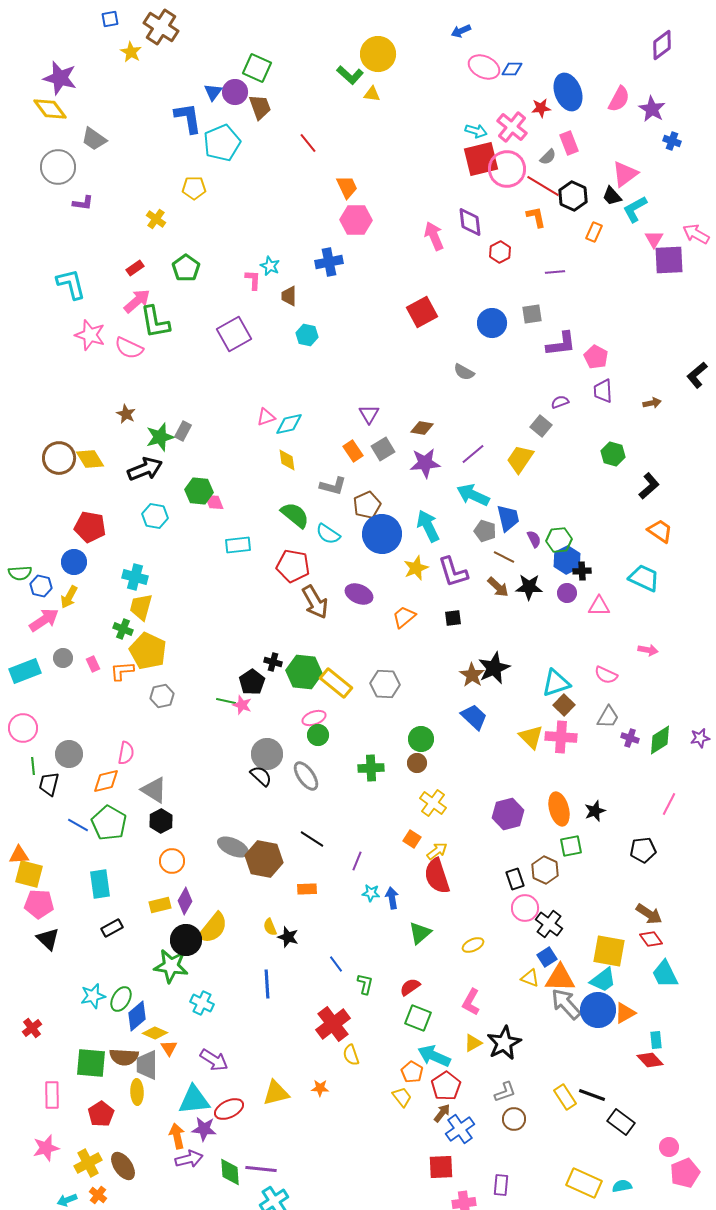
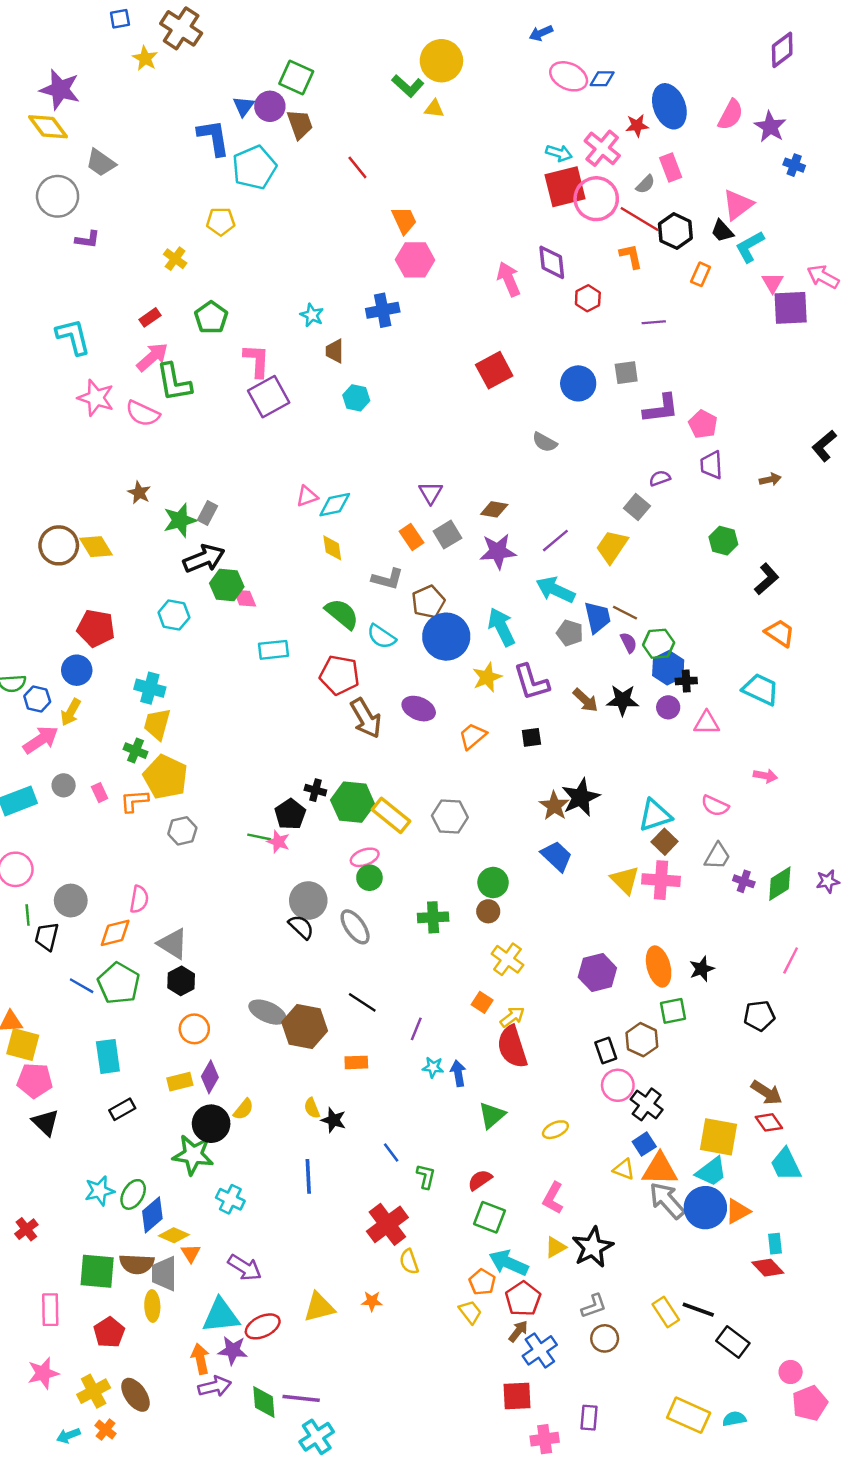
pink L-shape: (253, 280) -> (257, 361), moved, size x1.4
black arrow: (145, 469) -> (204, 559), moved
brown line: (504, 557) -> (625, 613), moved
yellow semicircle: (213, 928) -> (243, 1109), size x0.6

